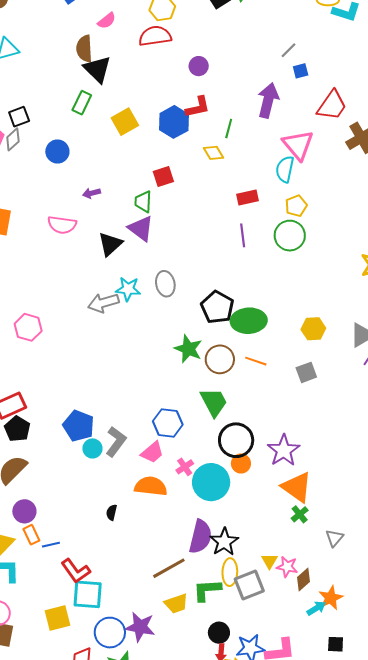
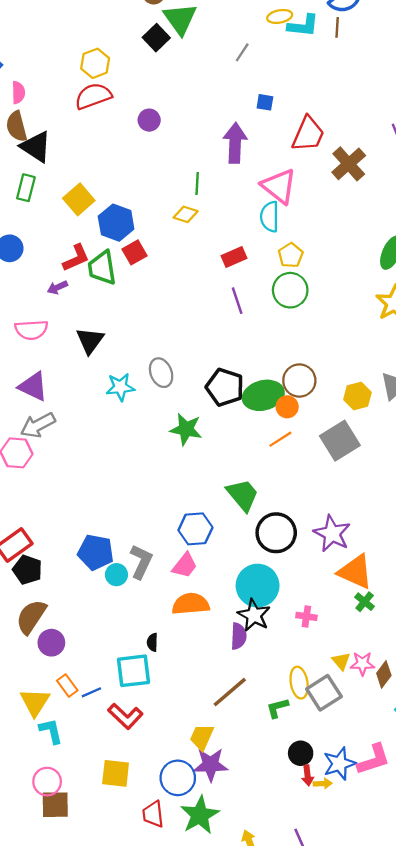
pink semicircle: (107, 21) -> (18, 92), moved, turned -42
gray line: (288, 50) -> (242, 52), moved
blue square: (301, 71) -> (265, 102), turned 35
red L-shape: (198, 107) -> (76, 258), moved
blue hexagon: (174, 122) -> (116, 223), moved
yellow diamond: (214, 153) -> (186, 214), turned -30
green trapezoid: (143, 202) -> (102, 268), moved, size x1.4
purple triangle: (141, 229) -> (33, 386), moved
gray arrow: (103, 303) -> (38, 425), moved
yellow hexagon: (313, 329) -> (357, 396), moved
green star: (188, 349) -> (186, 429), moved
brown circle: (220, 359) -> (299, 381), moved
orange line: (256, 361) -> (280, 439), turned -40
gray square: (306, 372) -> (340, 441), size x1.6
orange circle: (241, 463) -> (287, 407), moved
pink cross: (185, 467) -> (306, 616), moved, turned -36
purple circle: (24, 511) -> (51, 643), moved
purple semicircle: (200, 537) -> (239, 636), moved, size x0.7
black star: (224, 542) -> (254, 615), moved
green L-shape: (207, 590) -> (277, 708), size x0.7
cyan square: (88, 594) -> (134, 671), moved
yellow trapezoid: (176, 604) -> (202, 737), moved, turned 145
yellow square: (57, 618) -> (116, 773), turned 32

